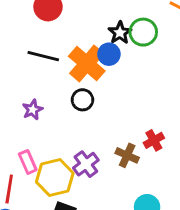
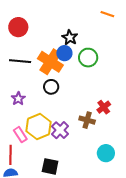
green circle: (143, 32) -> (88, 58), moved
yellow hexagon: (55, 178) -> (38, 126), moved

